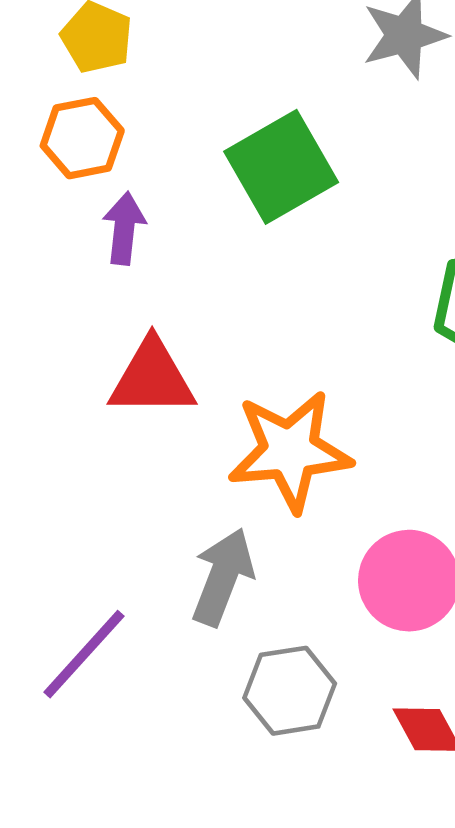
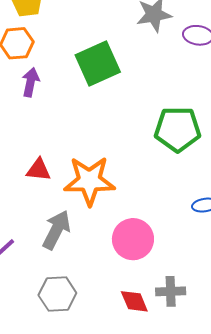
red triangle: (152, 378) -> (38, 170), moved, size x0.7
gray hexagon: (290, 691) -> (57, 294), moved

